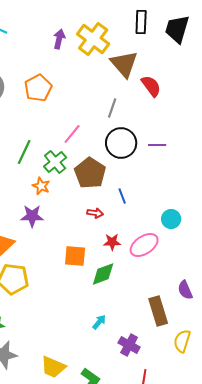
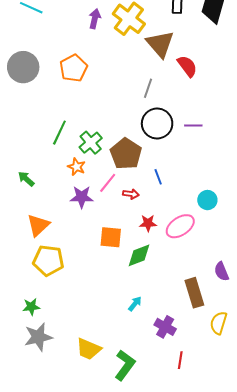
pink line: (72, 134) -> (108, 183), moved
purple star: (32, 216) -> (82, 197), moved

